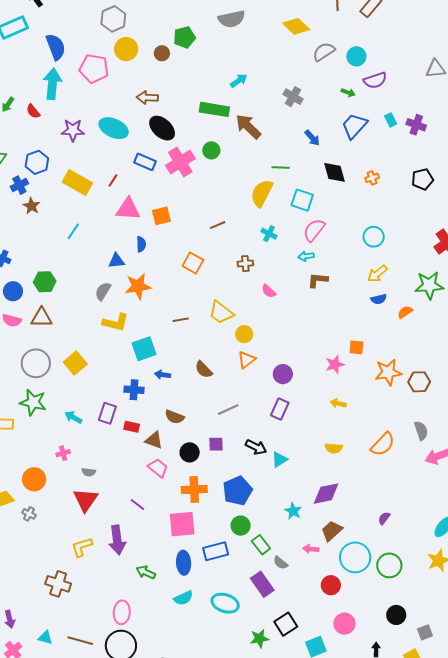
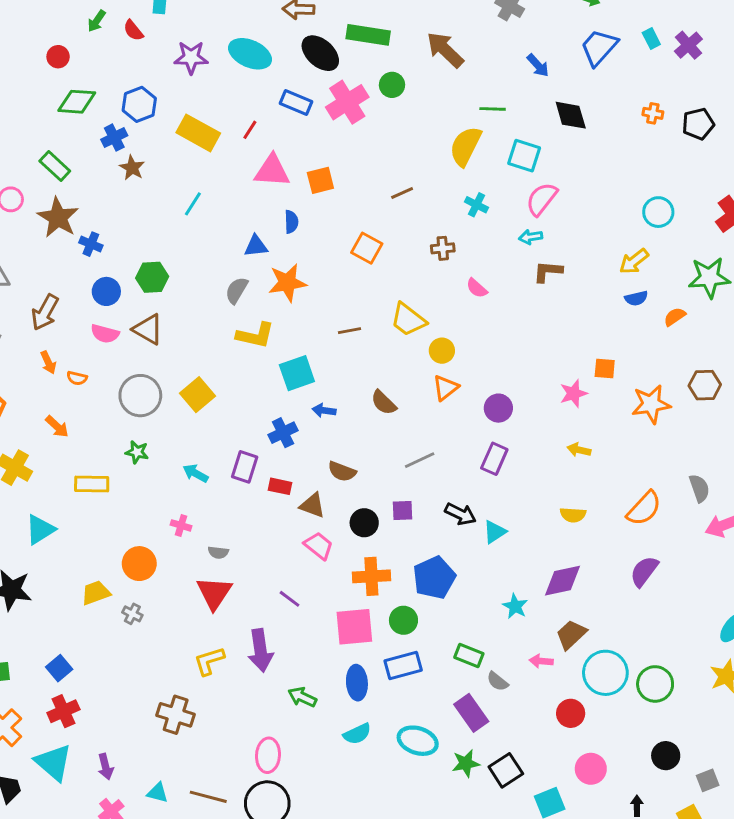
green rectangle: (214, 109) -> (368, 35), moved
purple cross: (416, 125) -> (688, 45), turned 30
orange cross: (372, 178) -> (653, 113), moved, turned 32
cyan circle: (374, 237) -> (658, 212), moved
brown triangle: (41, 318) -> (148, 329), turned 30
brown hexagon: (419, 382) -> (705, 385), moved
blue cross: (134, 390) -> (283, 433), turned -30
green star: (33, 402) -> (137, 452), size x0.6
pink cross: (63, 453) -> (181, 525), turned 32
purple semicircle: (384, 518) -> (644, 571), moved, size x1.6
green circle: (241, 526) -> (403, 620), moved
green rectangle: (261, 545) -> (469, 656), turned -30
green star: (259, 638) -> (466, 763), moved

